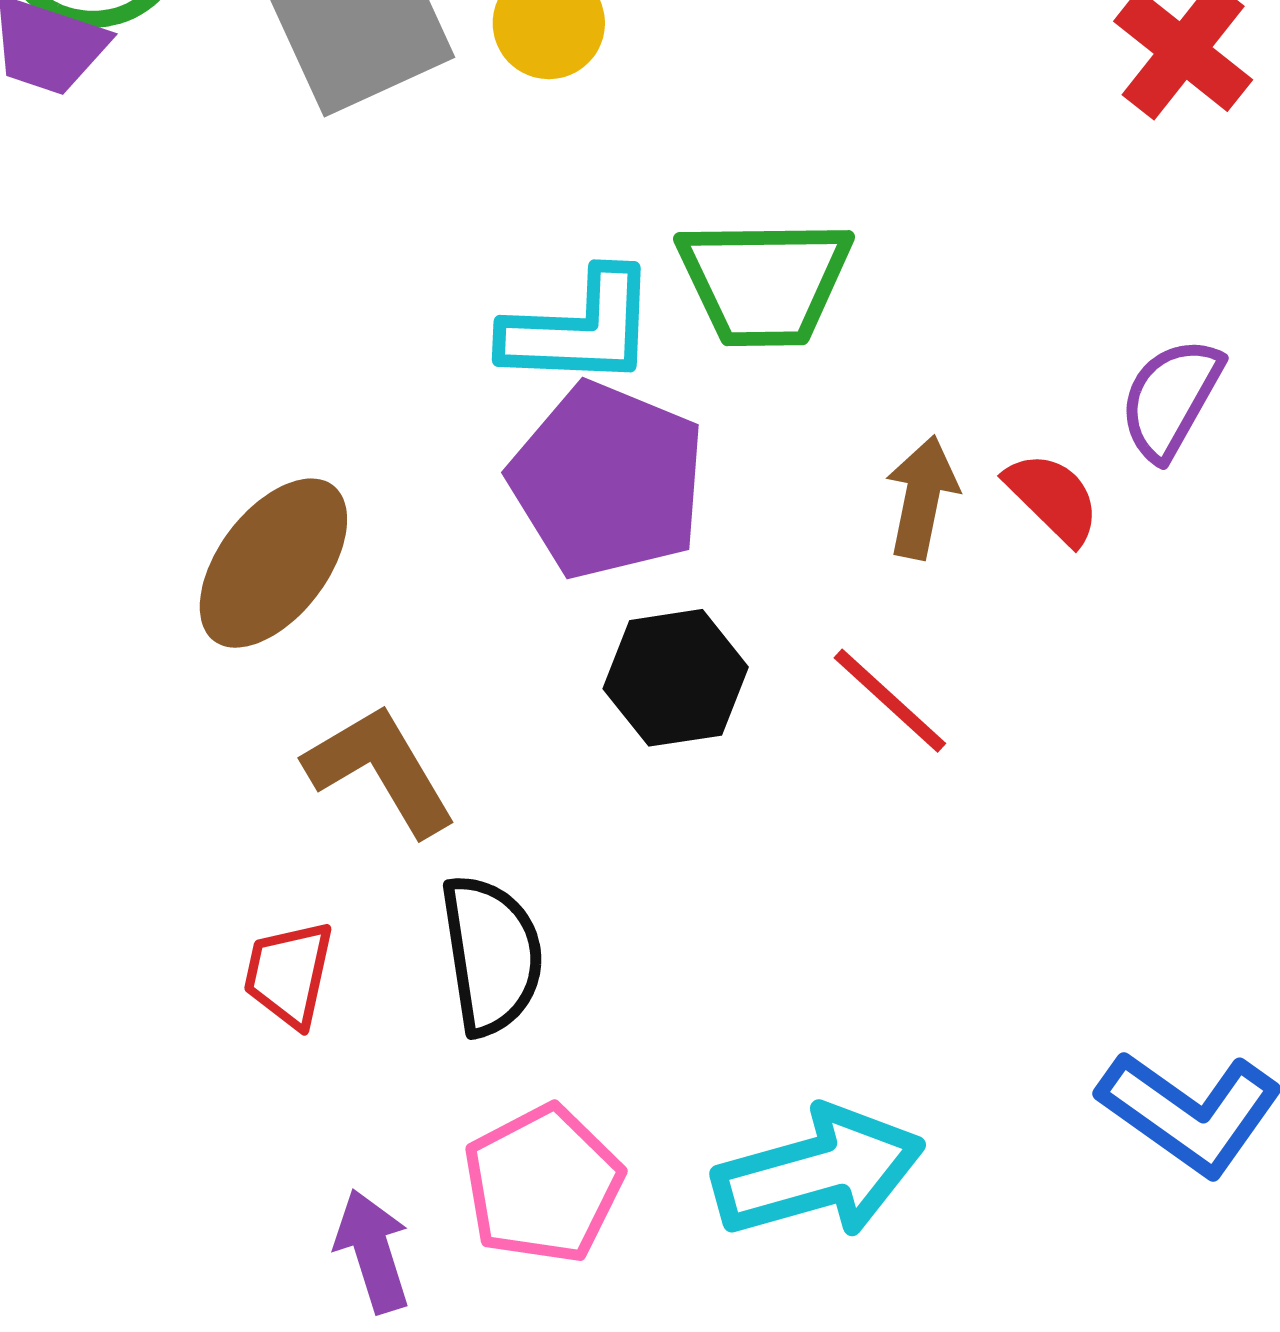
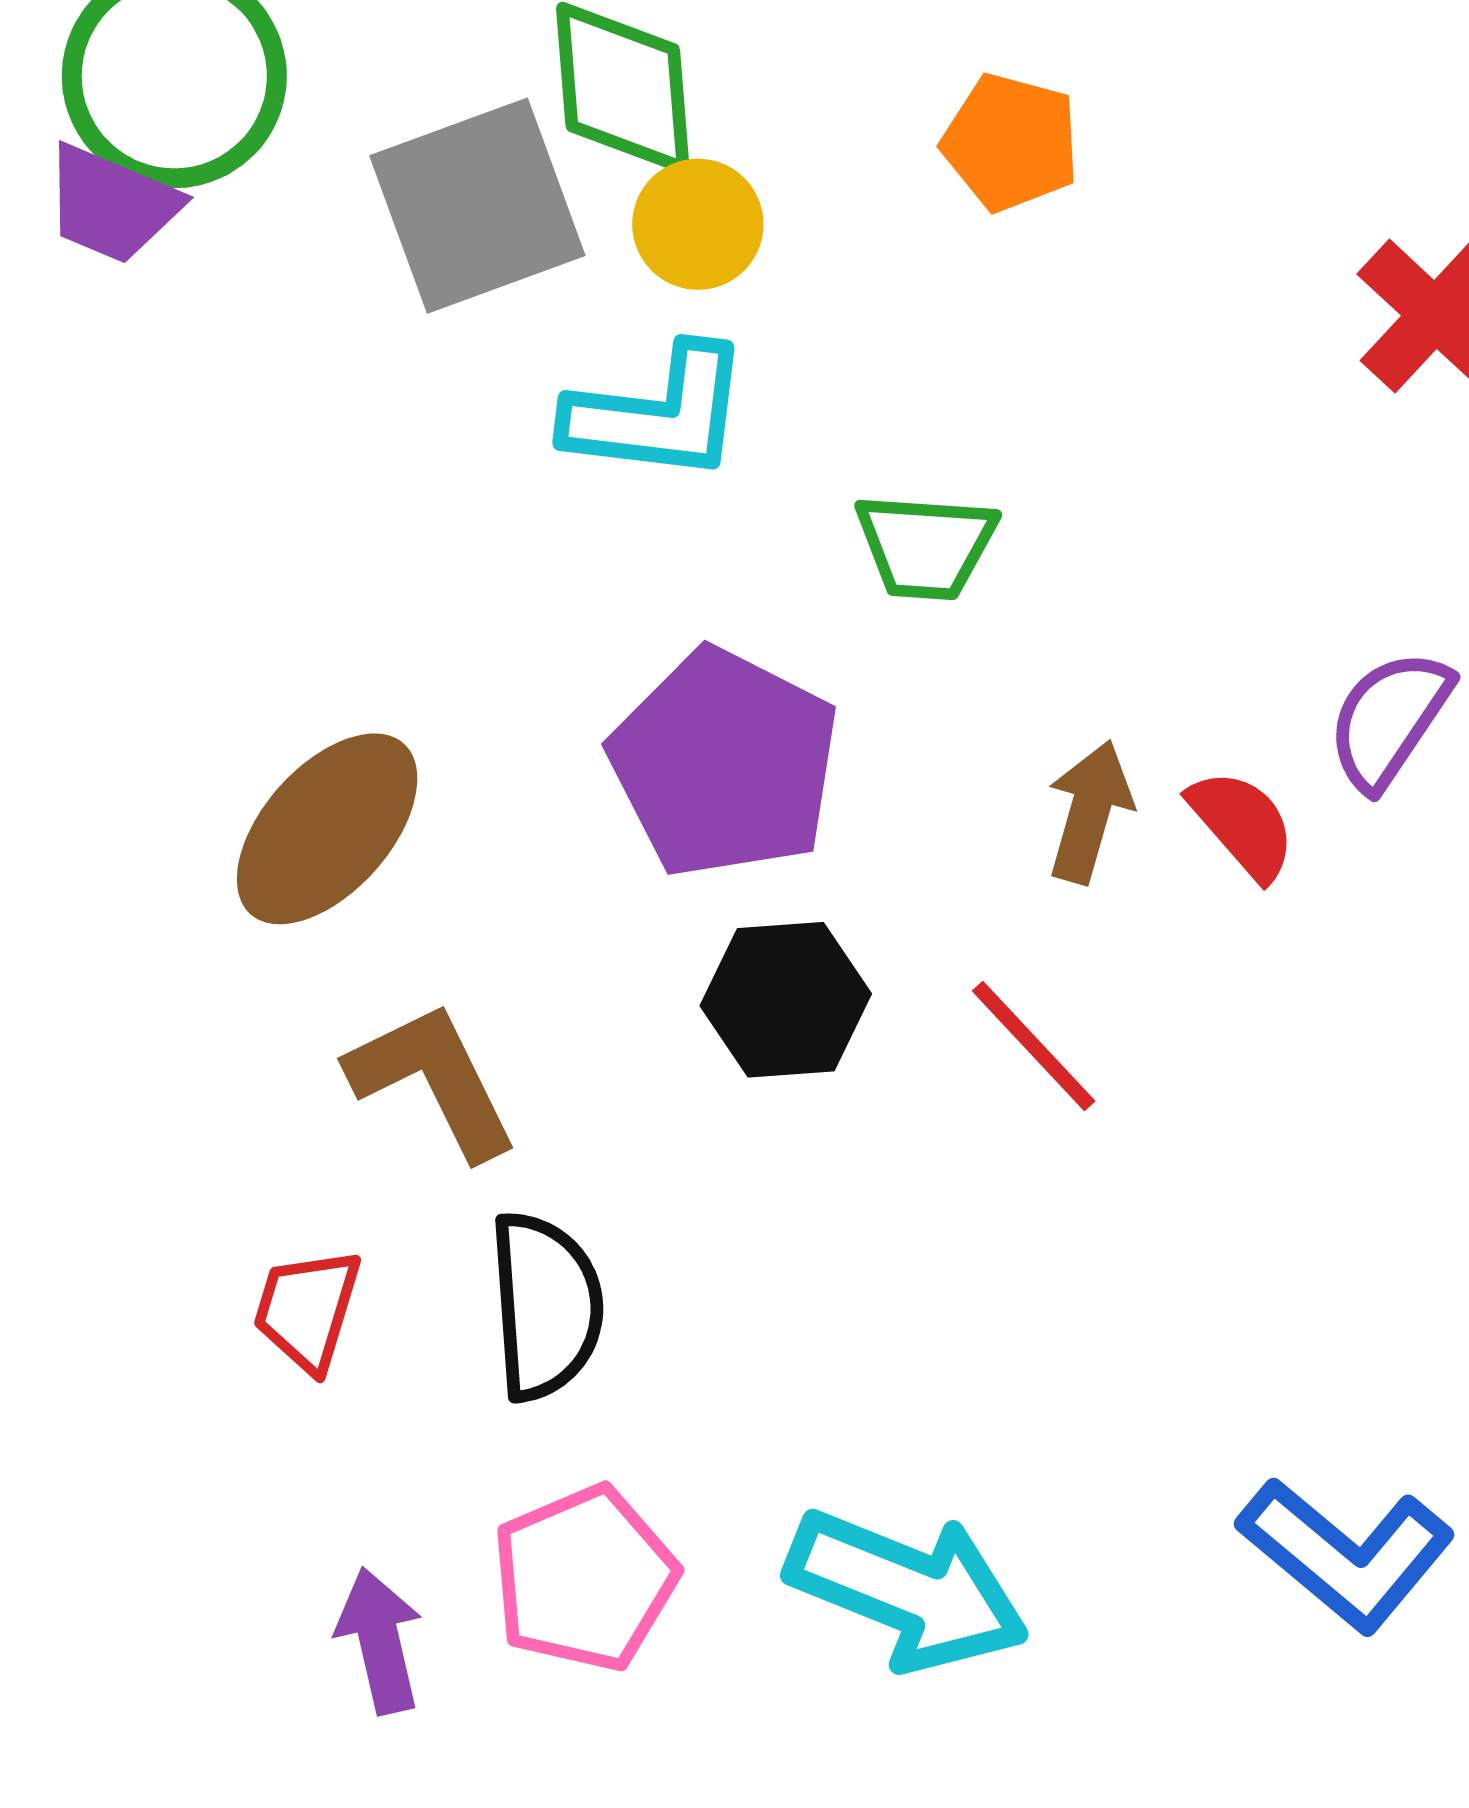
green trapezoid: (765, 282) -> (926, 546), size x0.7
cyan L-shape: (580, 329) -> (658, 414), moved
cyan arrow: (819, 1172) -> (907, 1590), turned 33

